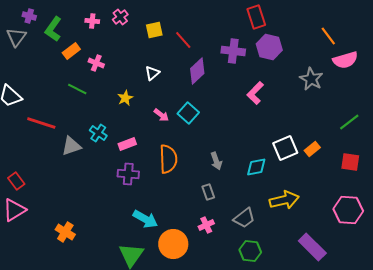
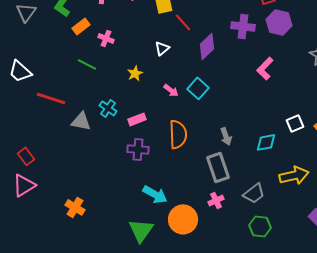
red line: (183, 40) -> (183, 22), moved
gray triangle: (71, 146) -> (81, 121), turned 30
white square: (285, 148) -> (295, 123), size x0.7
gray rectangle: (208, 192) -> (218, 167), size x1.8

